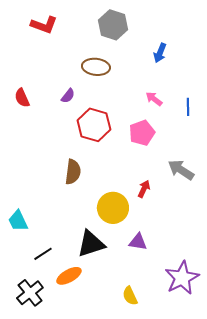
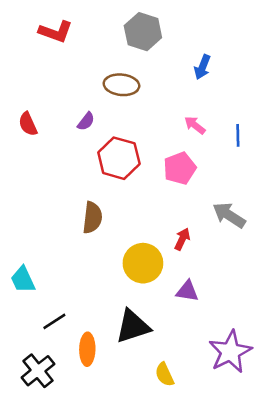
purple triangle: (138, 242) -> (187, 291), moved
black triangle: (91, 244) -> (133, 326), moved
orange ellipse: (69, 276) -> (87, 349), turned -60

